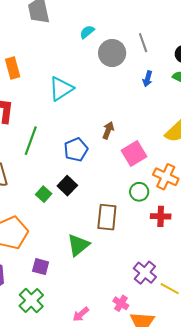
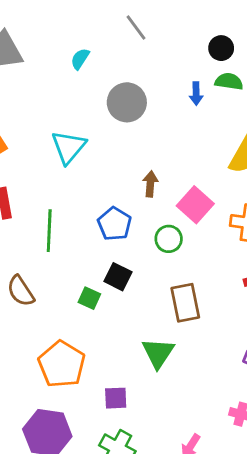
gray line: (143, 43) -> (136, 27), moved
gray circle: (112, 53) -> (127, 102), moved
blue arrow: (148, 79) -> (196, 94), moved
green circle: (139, 192) -> (169, 239), moved

